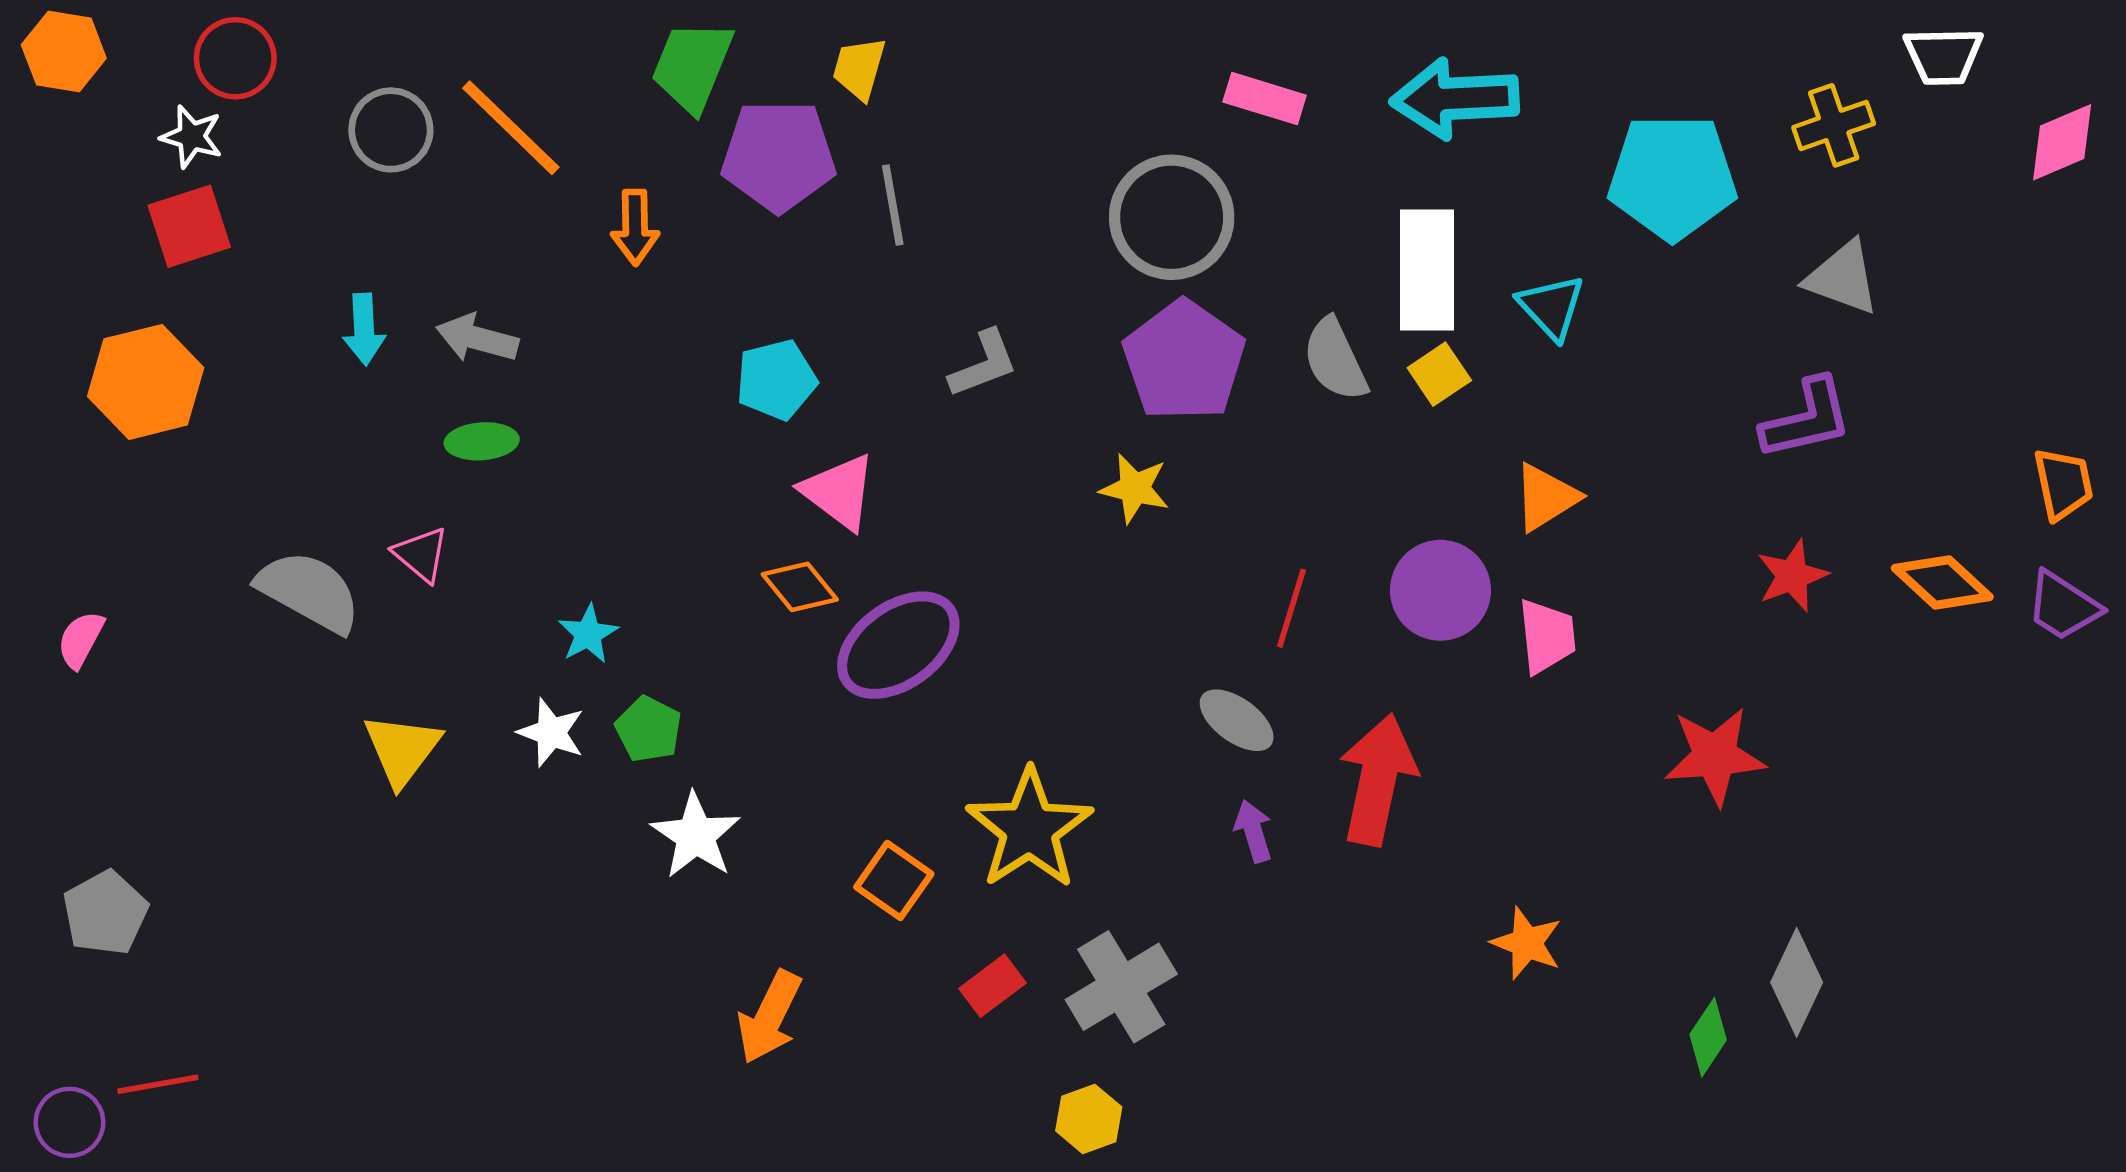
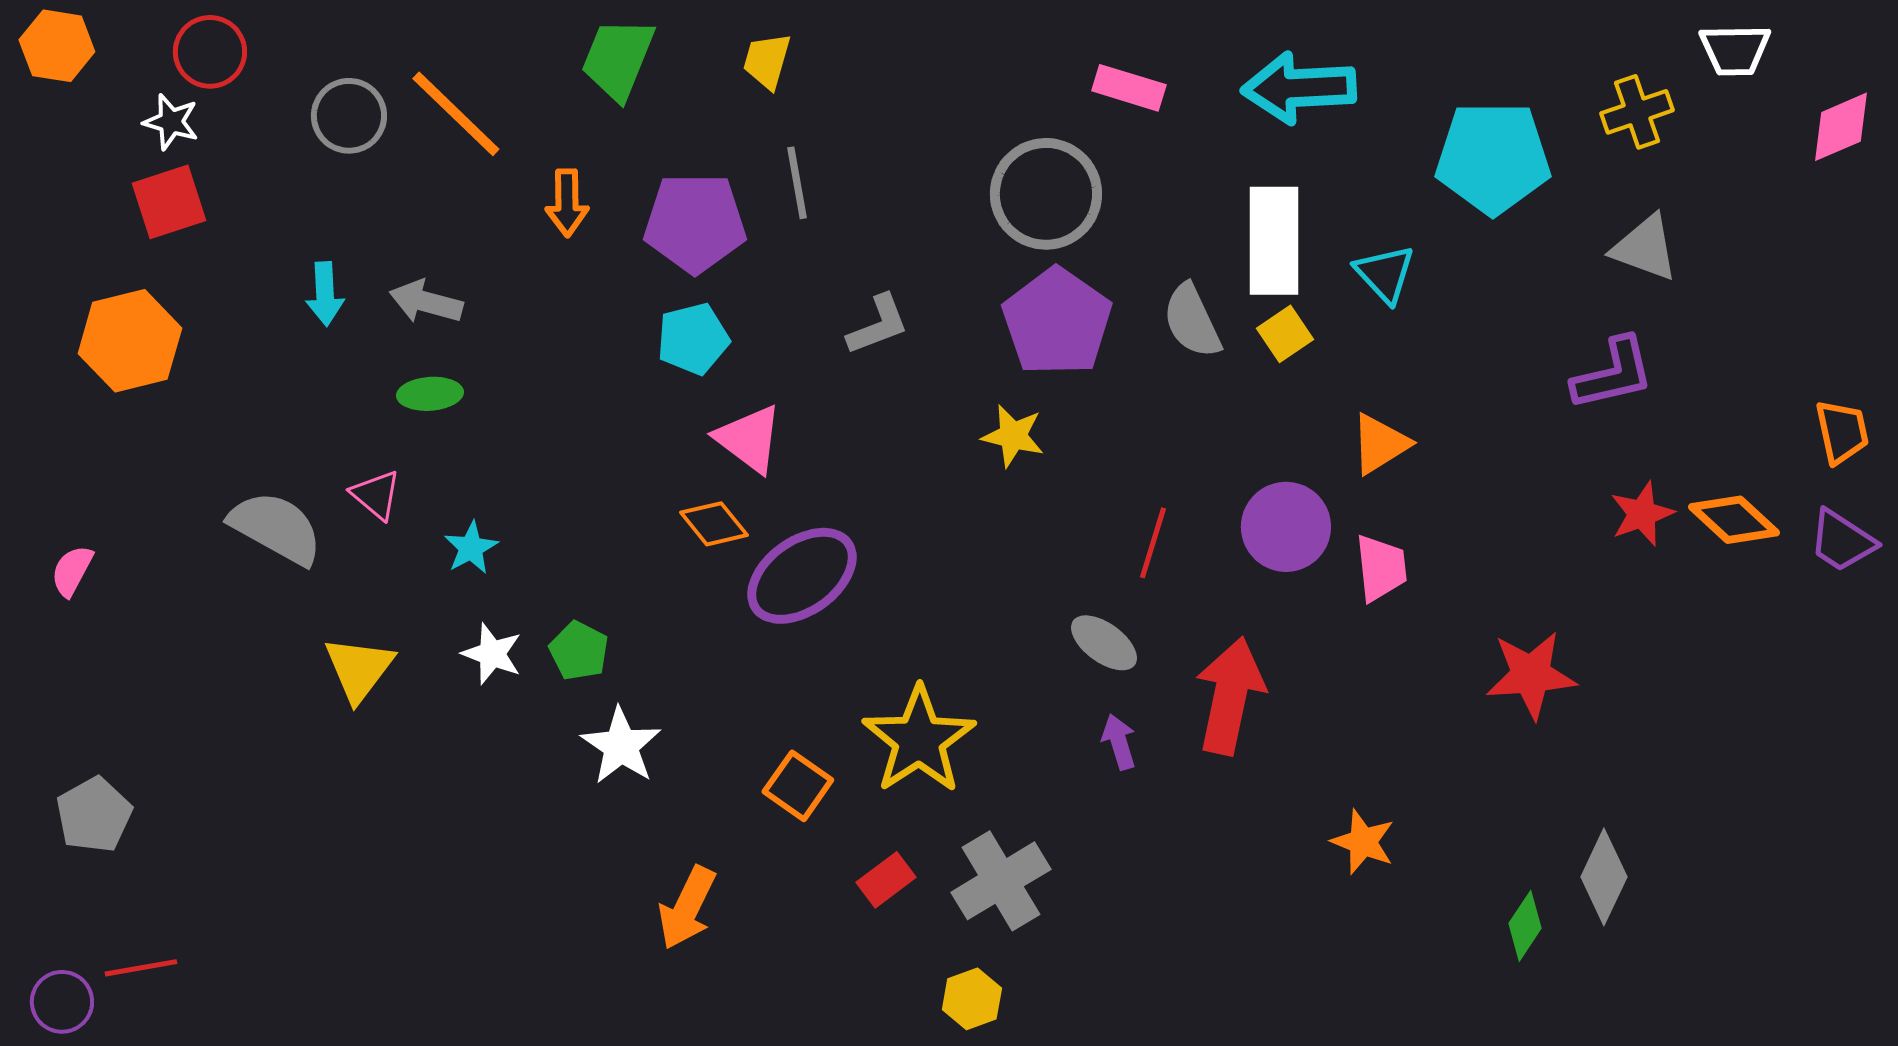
purple pentagon: (778, 156) -> (695, 223), moved
red star: (1792, 576) -> (1642, 514), moved
cyan star: (588, 634) -> (471, 548), moved

